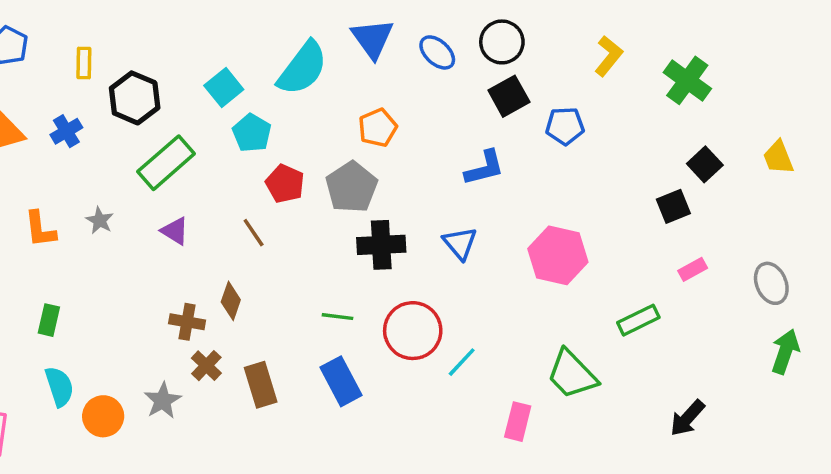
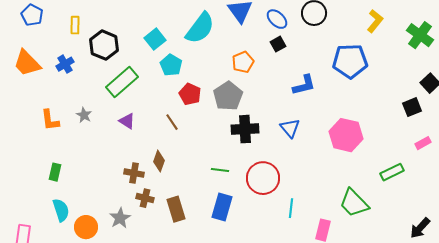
black square: (509, 96) -> (278, 44), moved, size x0.7
blue pentagon: (565, 126) -> (350, 61), size x1.6
cyan line: (462, 362) -> (291, 208), moved, turned -36
brown cross: (206, 366) -> (145, 198), turned -30
blue rectangle: (341, 381) -> (222, 207), turned 44

